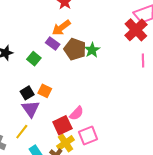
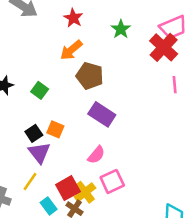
purple rectangle: (53, 43) -> (102, 114), moved, size x1.5
green star: (92, 50) -> (121, 29), moved
red square: (62, 125) -> (68, 188), moved

